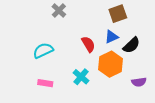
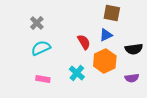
gray cross: (59, 10) -> (37, 23), moved
brown square: (118, 14) -> (112, 13), turned 30
black semicircle: (132, 45) -> (134, 49), moved, turned 36

